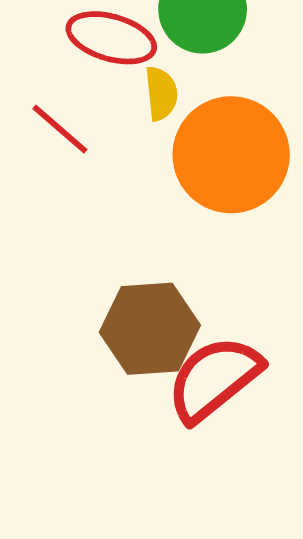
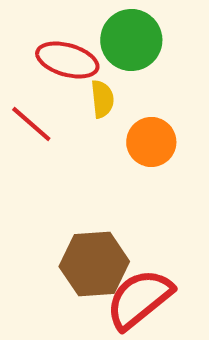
orange circle: (231, 155) -> (151, 142), size x0.6

